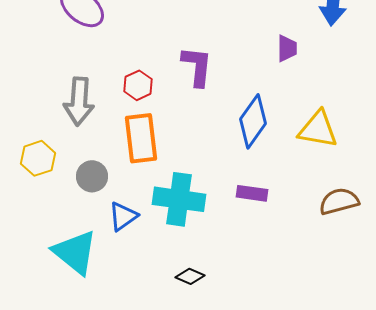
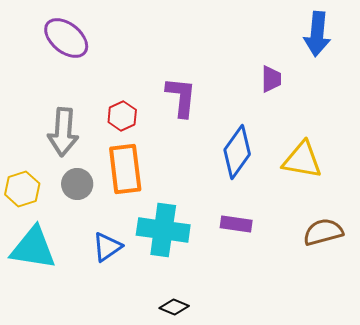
gray circle: (92, 176) -> (77, 184), moved
cyan triangle: (75, 252) -> (33, 248), moved, turned -30

